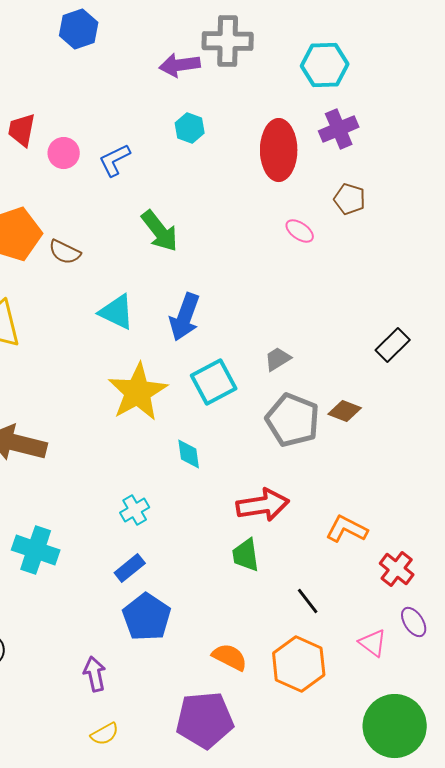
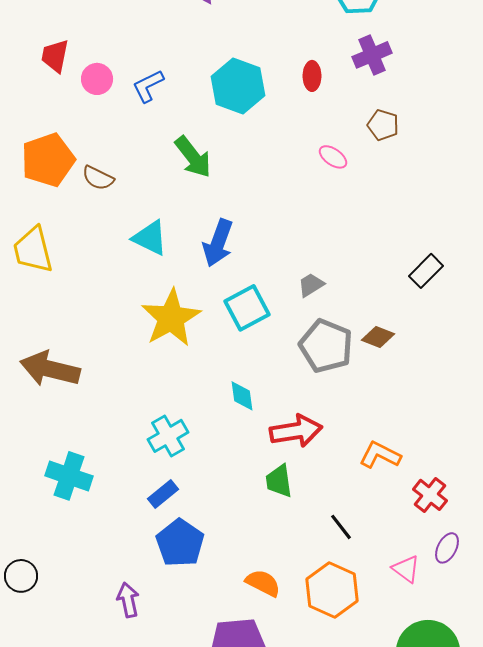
cyan hexagon: (190, 128) -> (238, 86), moved, size x1.8
red ellipse: (279, 150) -> (312, 76), size x0.5
cyan diamond: (189, 454) -> (242, 396), moved
cyan cross: (135, 510) -> (168, 436), size x1.4
purple ellipse: (414, 622) -> (447, 548), turned 60

